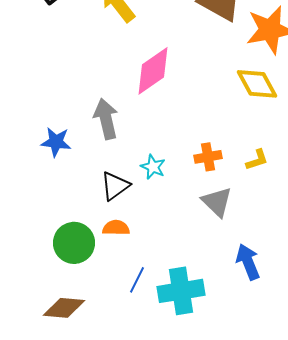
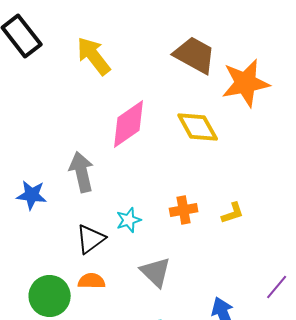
yellow diamond: (257, 84) -> (198, 127), moved
cyan star: (153, 167) -> (129, 220), turned 30
gray triangle: (217, 202) -> (156, 272), moved

